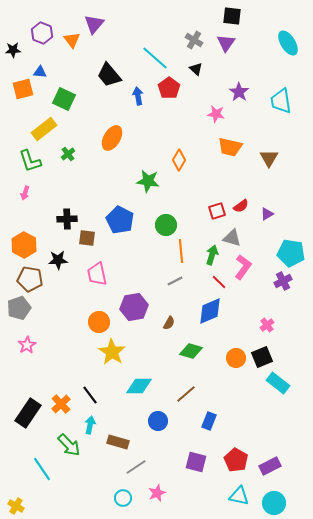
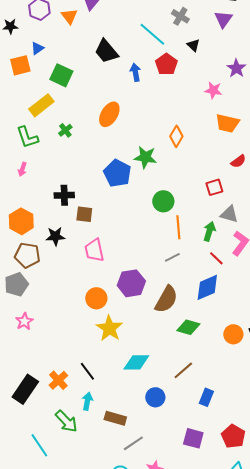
gray cross: (194, 40) -> (180, 16), moved
blue triangle: (40, 72) -> (37, 48), turned -40
red semicircle: (241, 206) -> (238, 161), moved
blue pentagon: (120, 220) -> (117, 173), moved
brown semicircle: (169, 323) -> (166, 299), size x2.0

